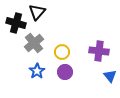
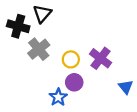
purple cross: (99, 51) -> (101, 58), moved, turned 30
blue star: (37, 71) -> (58, 97), moved

